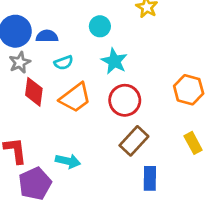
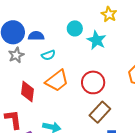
cyan star: (114, 61) -> (97, 40), moved
red diamond: (34, 92) -> (28, 91), moved

